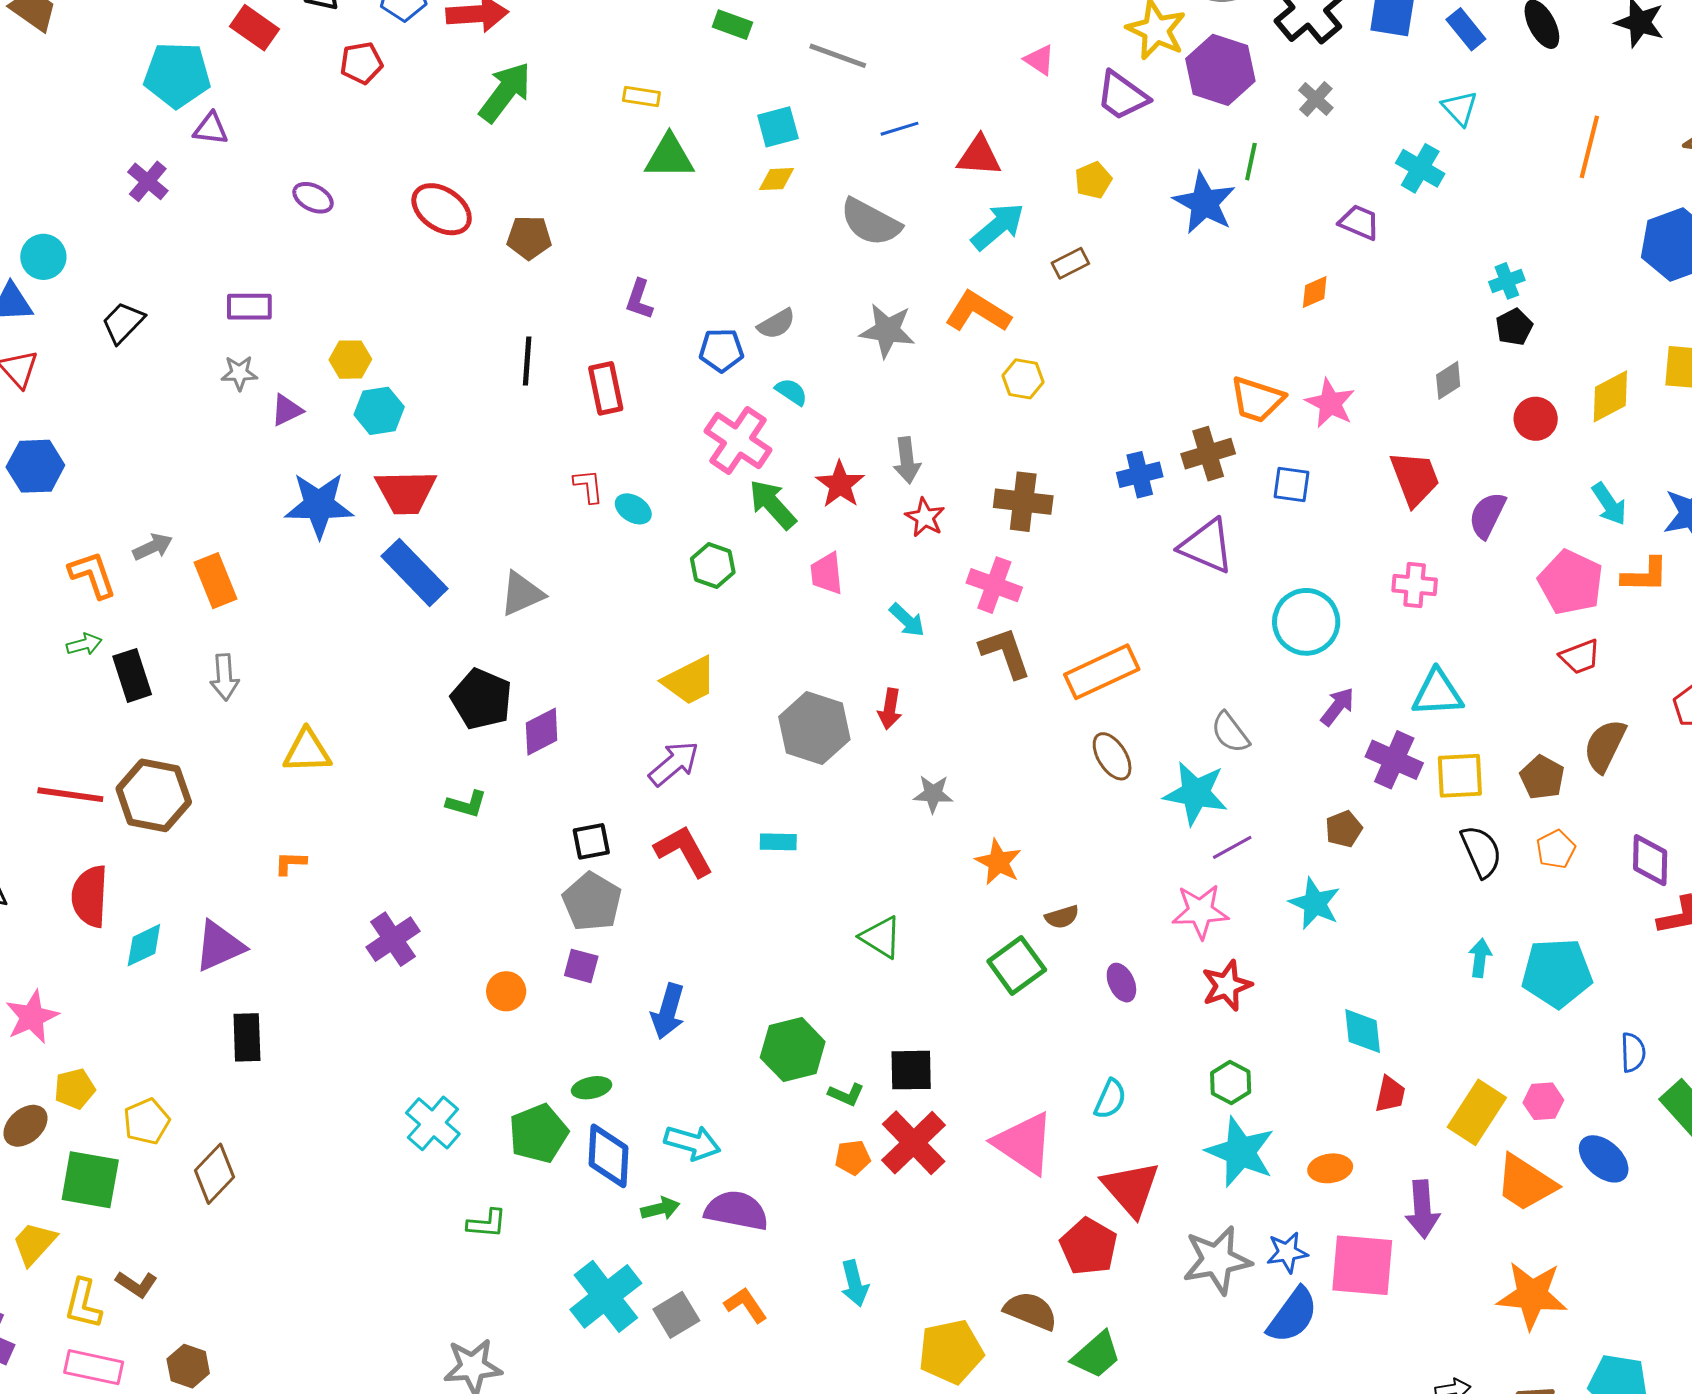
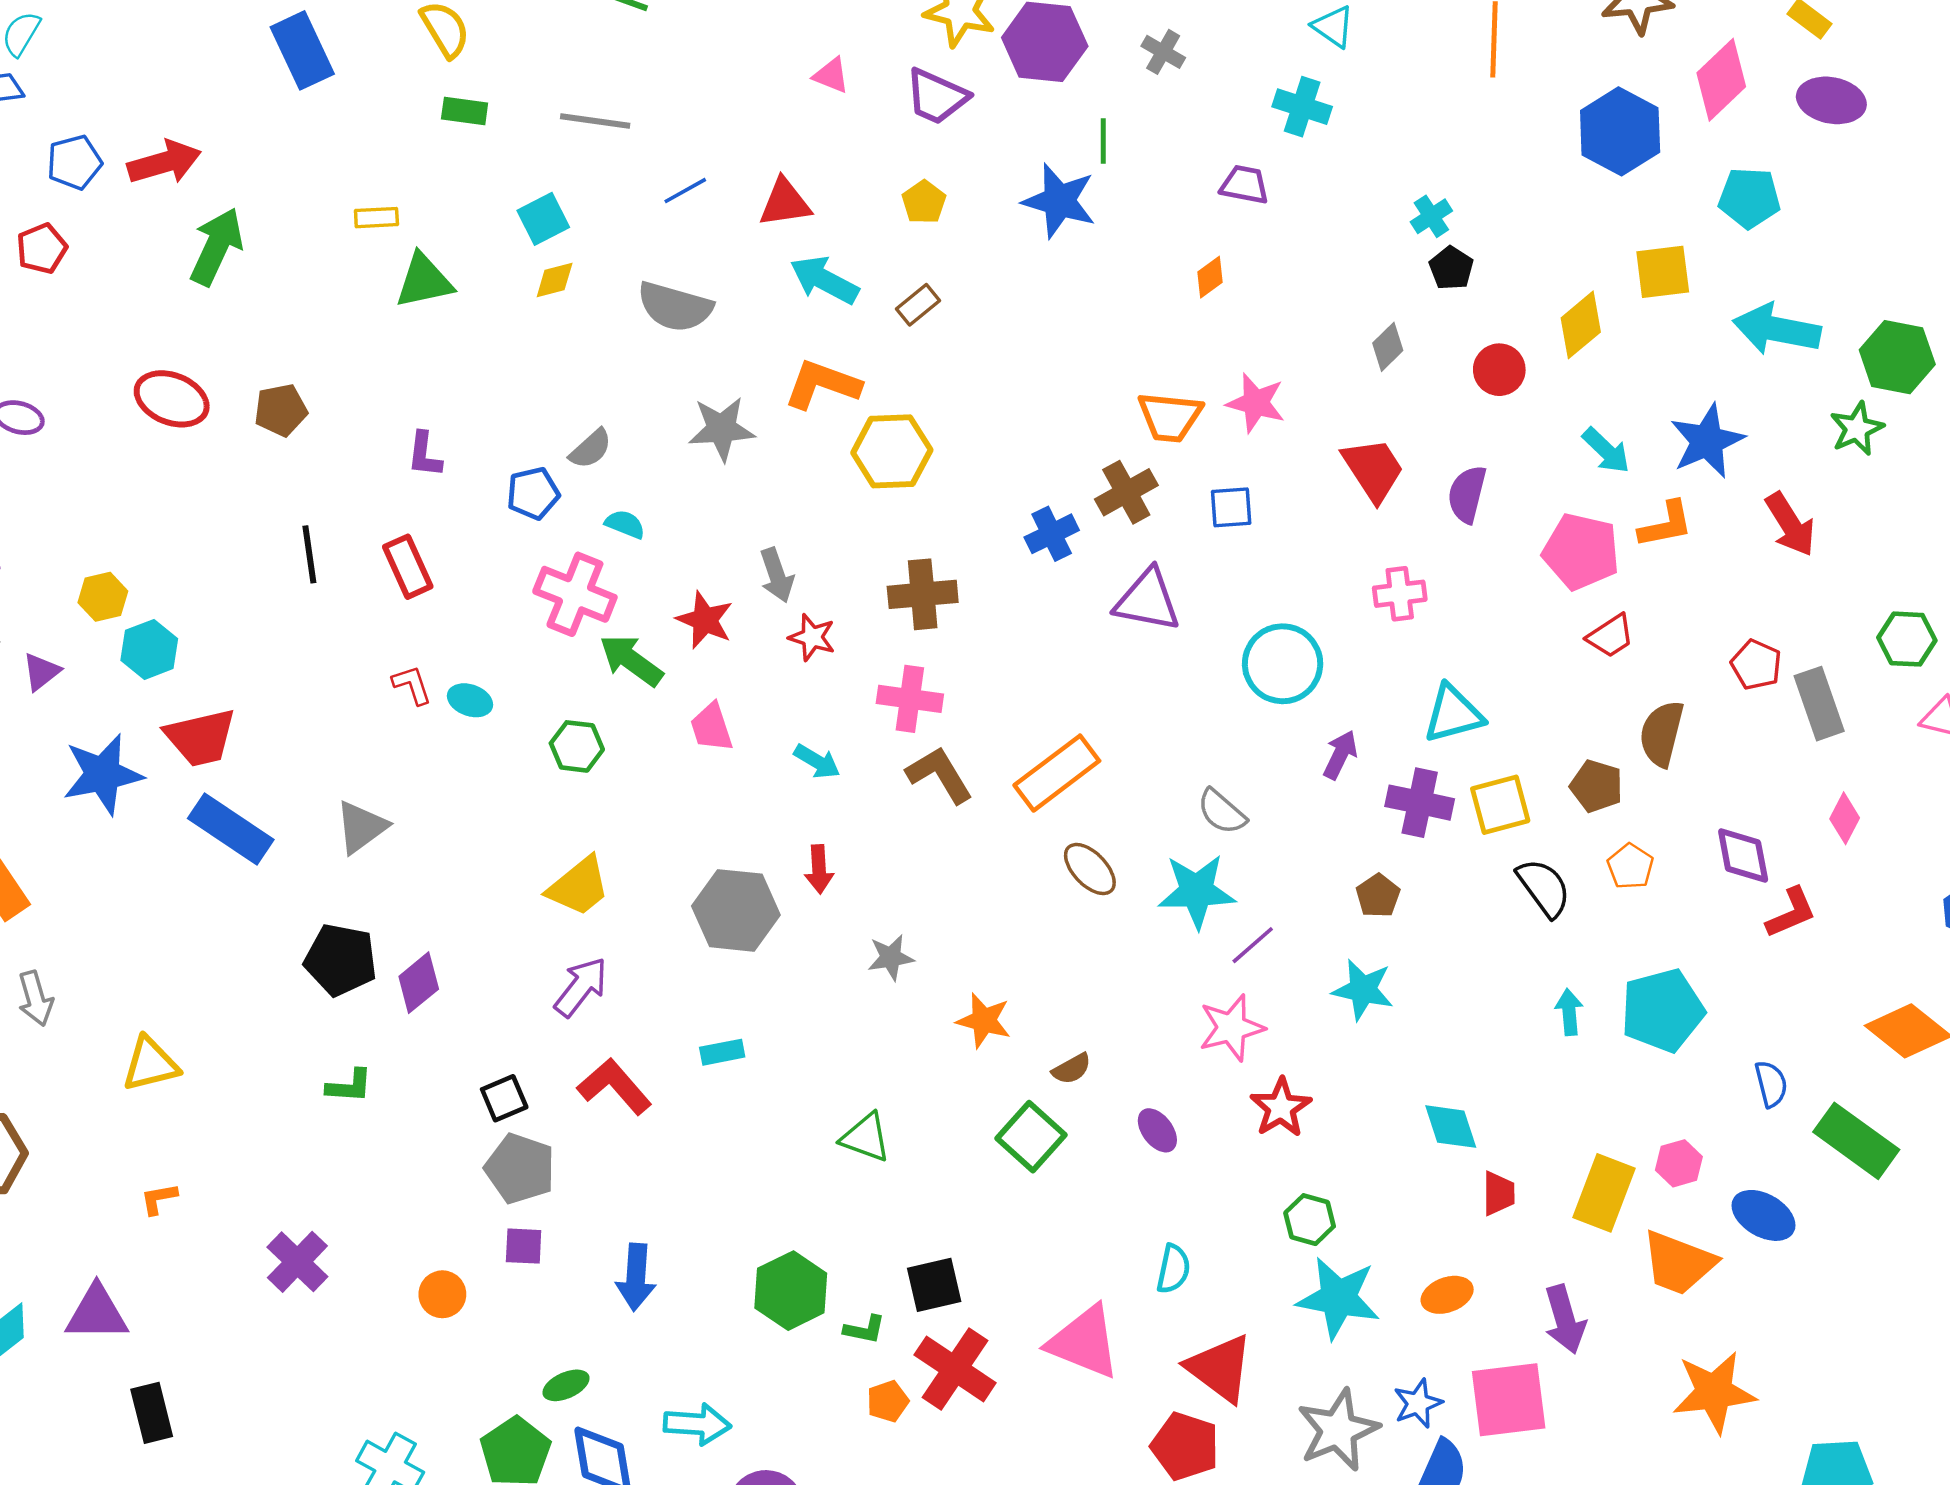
cyan arrow: (998, 226) -> (824, 280), turned -100
yellow hexagon: (1023, 379) -> (892, 451), size x1.6
purple triangle: (219, 946) -> (97, 1313), turned 36

